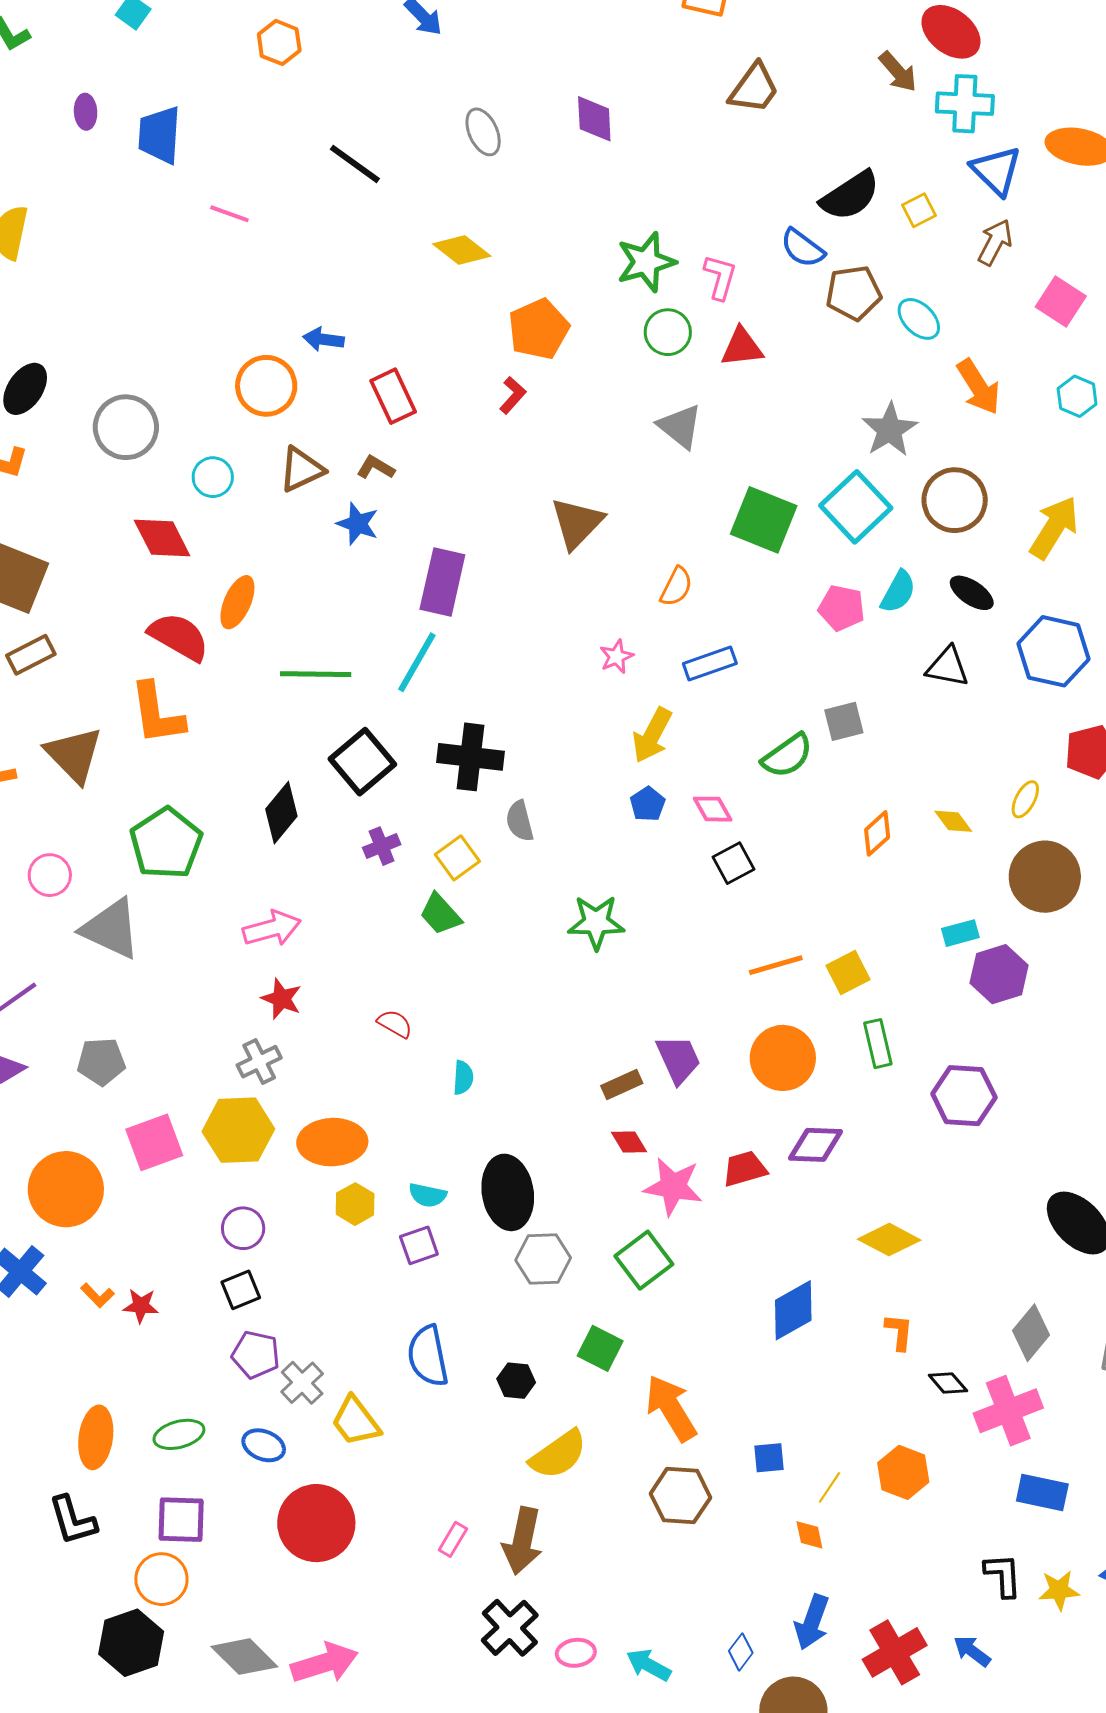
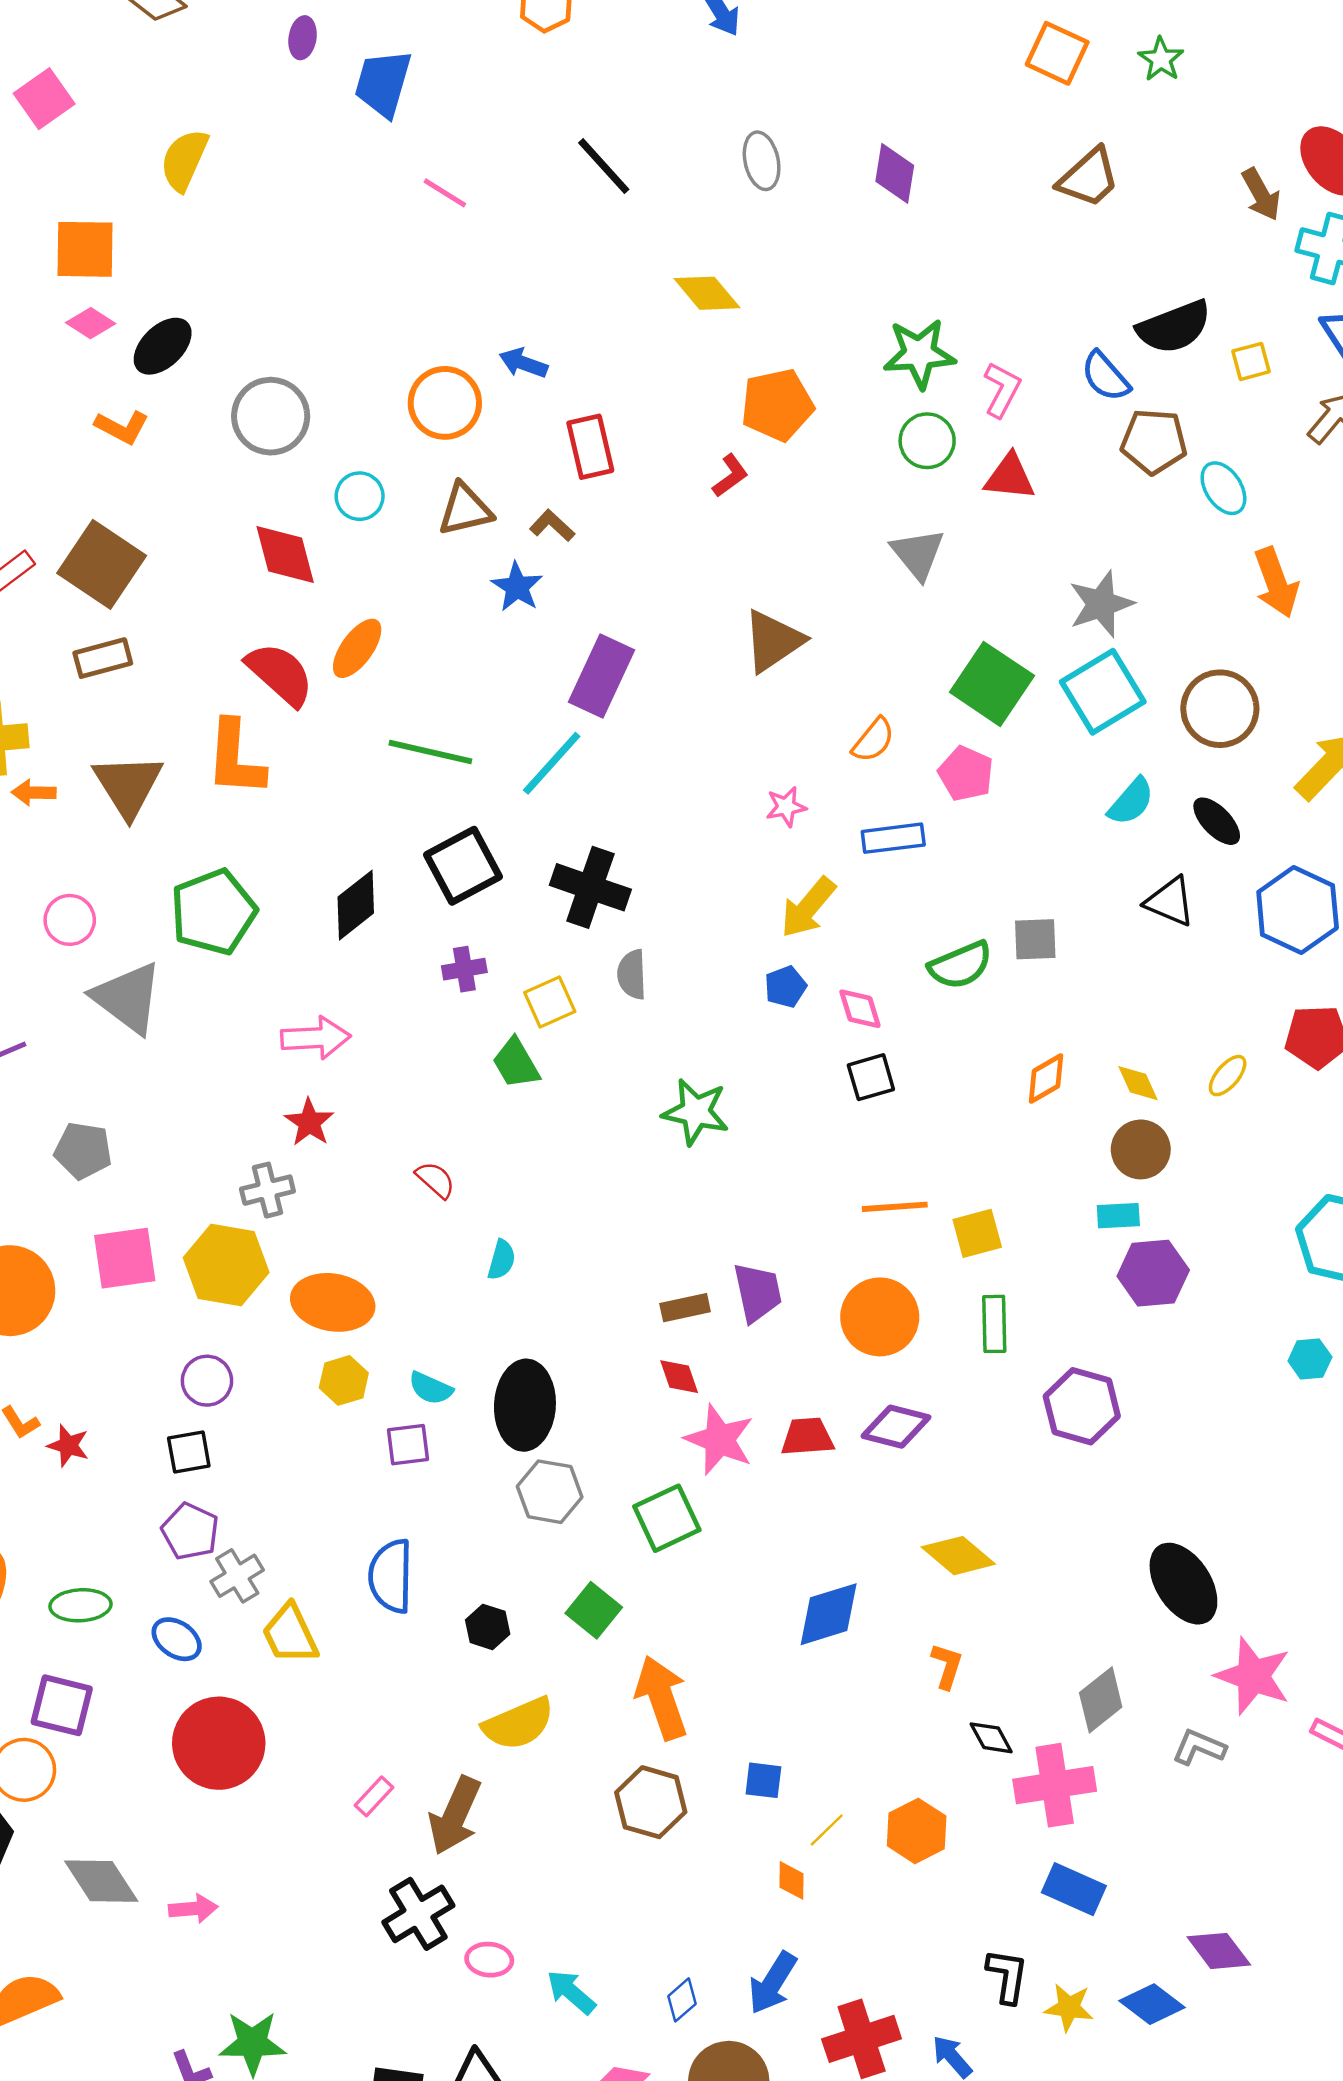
gray star: (890, 430) -> (1101, 604), moved
pink pentagon: (842, 608) -> (966, 774), moved
brown circle: (1045, 877) -> (1141, 1149), moved, size x0.7
pink arrow: (324, 1663) -> (193, 1909), size x0.6

